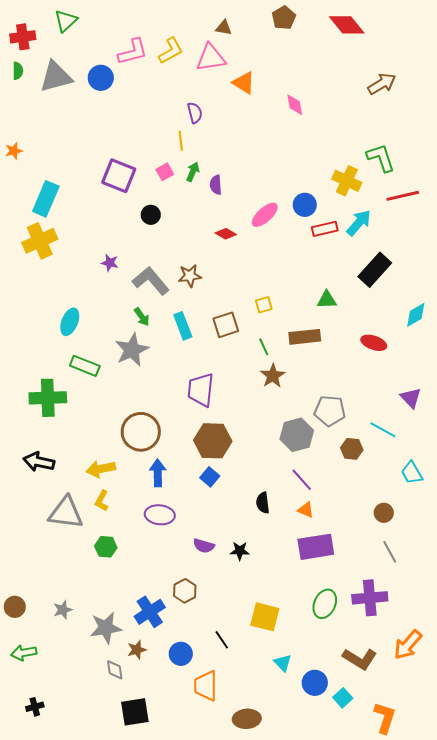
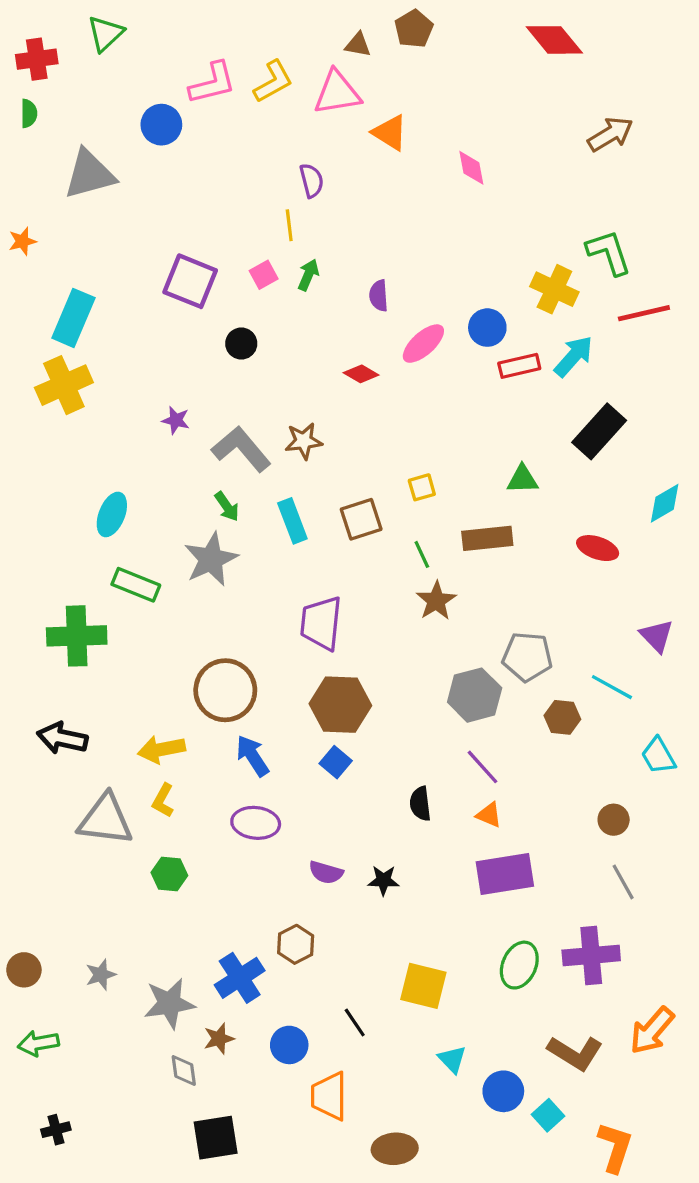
brown pentagon: (284, 18) -> (414, 29), moved
gray triangle: (56, 77) -> (89, 174), moved
purple semicircle: (216, 185) -> (379, 296), moved
blue arrow: (158, 473) -> (252, 756), turned -32

